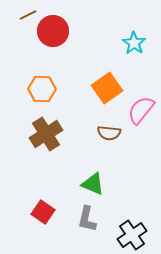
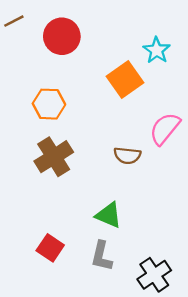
brown line: (28, 15) -> (14, 21), moved
orange square: (107, 88) -> (125, 80), moved

